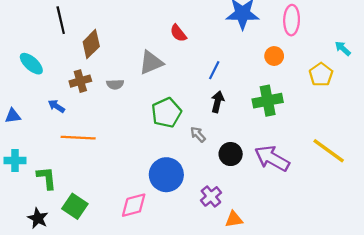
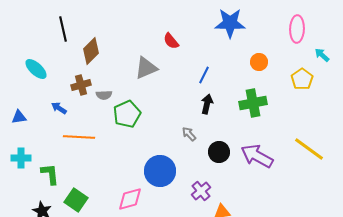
pink ellipse: (292, 20) -> (297, 29), moved
gray semicircle: (115, 84) -> (104, 95), moved
green pentagon: (166, 113) -> (127, 114), moved

